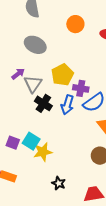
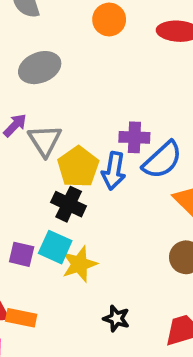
gray ellipse: (35, 45) -> (40, 68), turned -40
yellow pentagon: (62, 75) -> (78, 167), moved
black cross: (43, 103) -> (69, 204), moved

